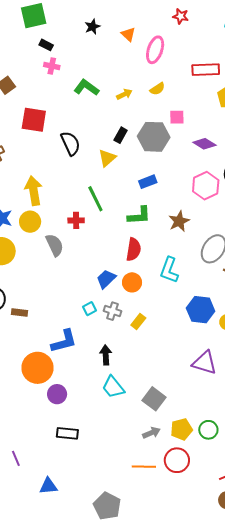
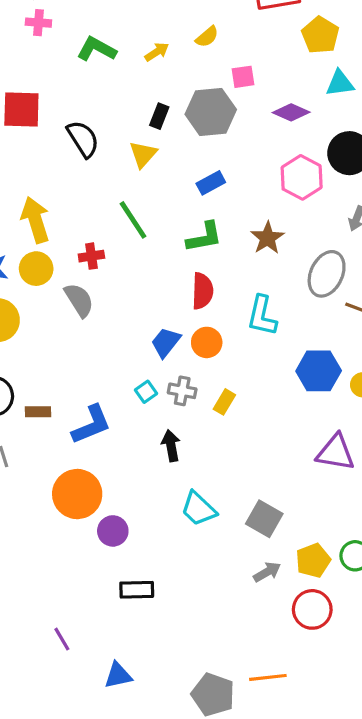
red cross: (76, 220) -> (91, 256), moved
blue L-shape: (64, 341) -> (91, 425), moved
black arrow: (106, 355) -> (171, 446), moved
orange line: (144, 467) -> (268, 677), moved

